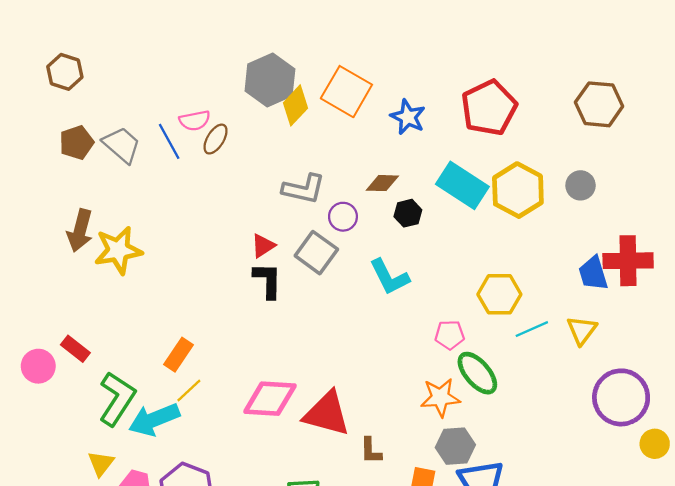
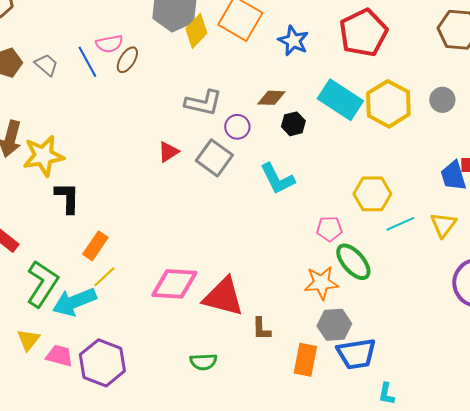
gray trapezoid: (122, 145) -> (46, 65), size x0.7
black L-shape: (268, 280) -> (67, 198), moved

